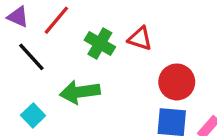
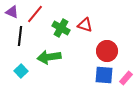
black line: (31, 57) -> (20, 36), turned 48

